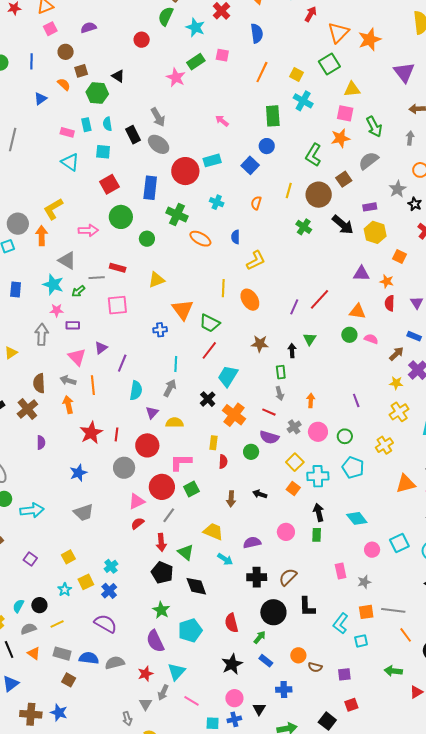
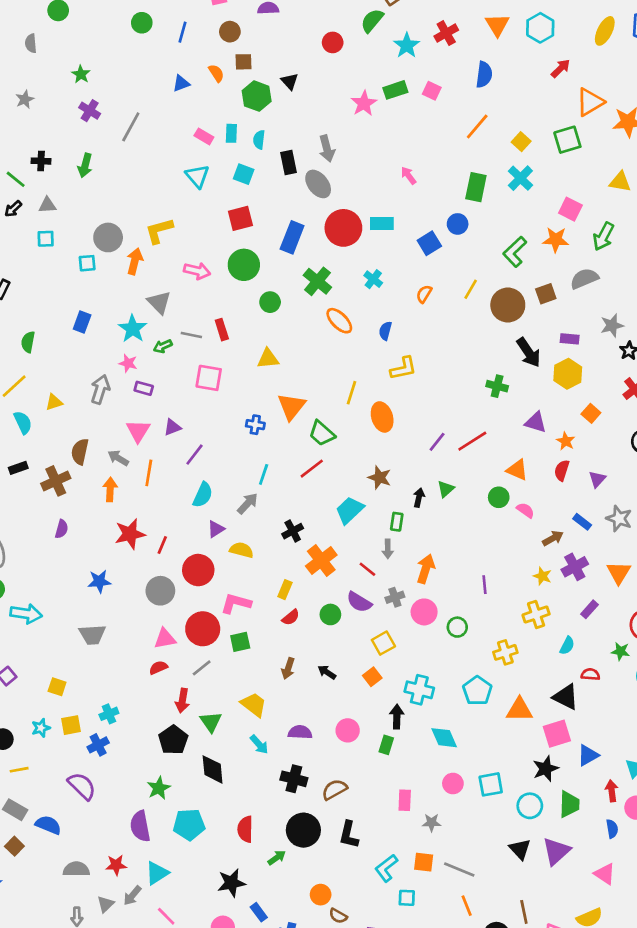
yellow triangle: (352, 89) -> (620, 182), moved
green arrow: (374, 127) -> (603, 236), turned 40
green cross: (304, 227) -> (497, 386), moved, turned -35
red rectangle: (118, 268) -> (222, 330), turned 42
cyan trapezoid: (228, 376) -> (350, 510), moved
orange arrow: (311, 400) -> (426, 569), size x1.5
red semicircle: (223, 462) -> (291, 617), turned 32
cyan pentagon: (353, 467) -> (477, 691), moved
cyan cross: (318, 476) -> (419, 690), moved
yellow square: (68, 557) -> (57, 687), turned 32
blue rectangle: (266, 661) -> (259, 912), moved
gray semicircle: (115, 663) -> (76, 869), moved

